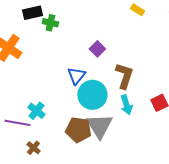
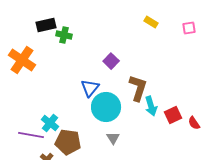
cyan arrow: (126, 105) -> (151, 106), moved
gray triangle: (99, 126) -> (113, 138), size x0.5
brown pentagon: (78, 130) -> (68, 142), moved

